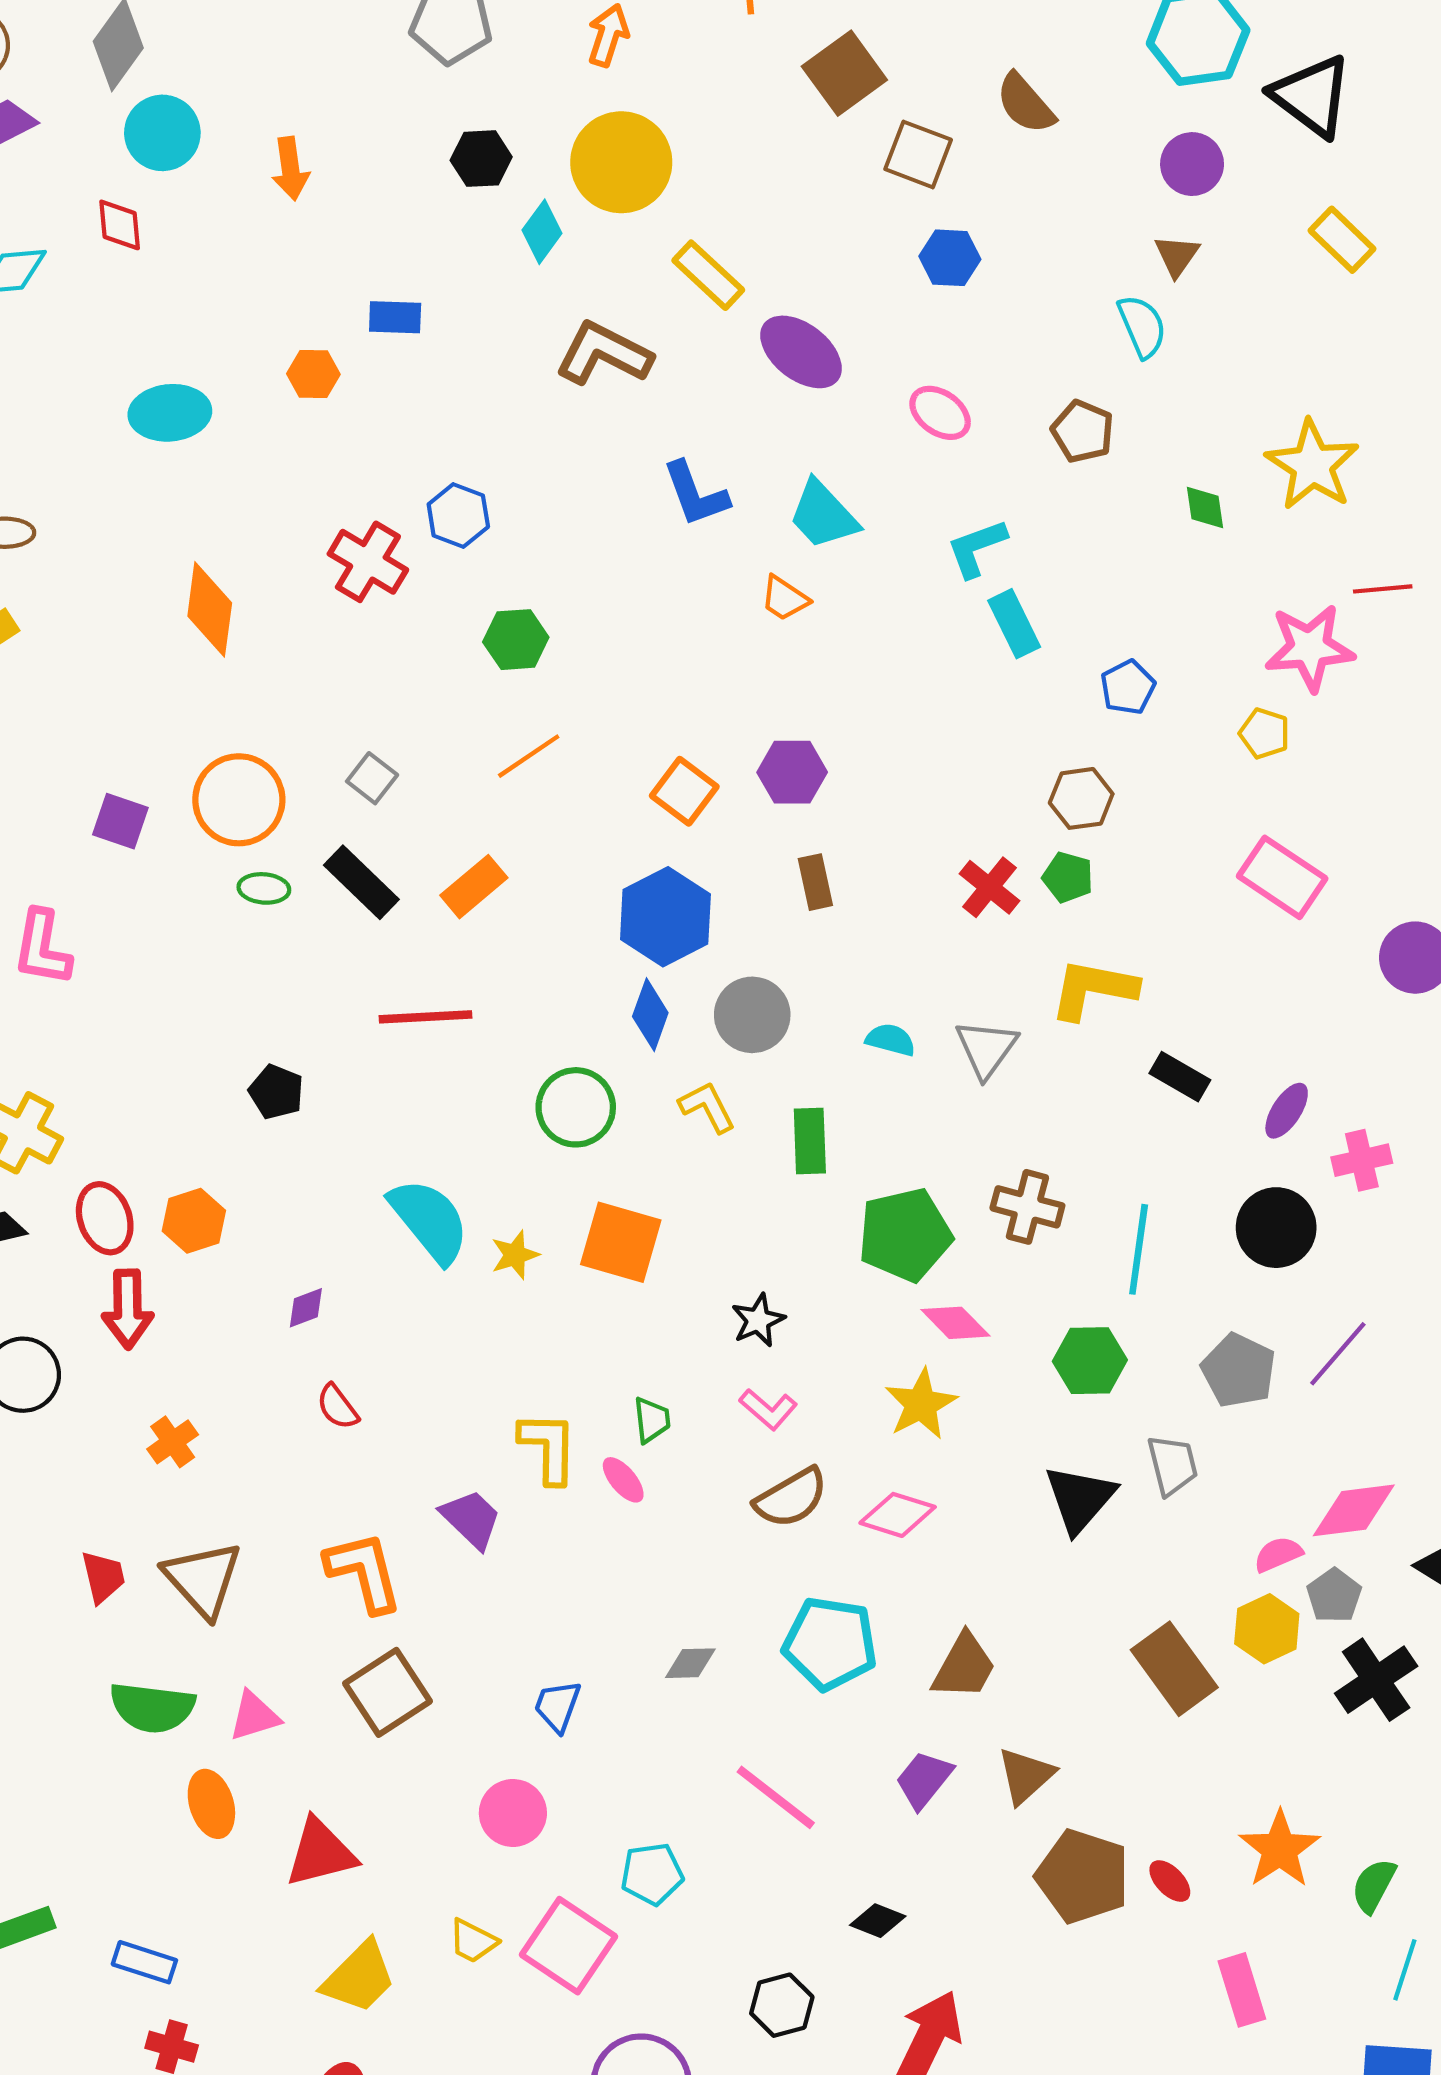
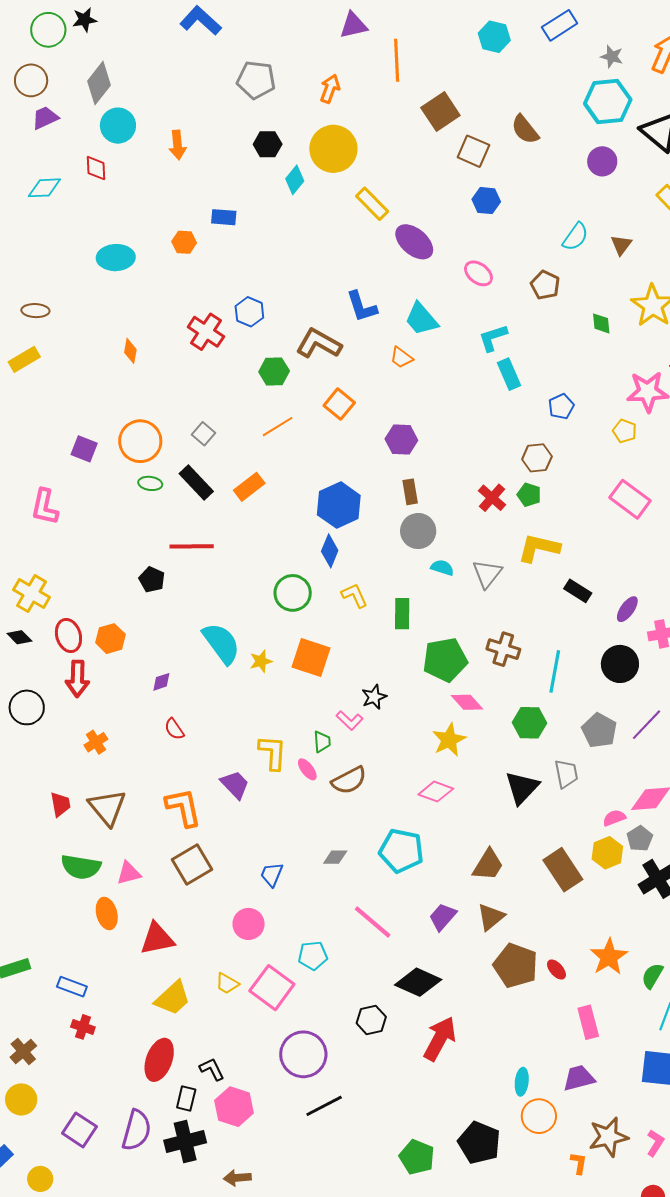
brown triangle: (1177, 256) -> (621, 245), moved
cyan semicircle: (1142, 326) -> (575, 237), turned 56
brown L-shape: (604, 354) -> (319, 344), moved
orange diamond: (210, 609) -> (130, 351), size x0.6
orange square: (684, 791) -> (339, 404), moved
gray circle: (752, 1015) -> (418, 531), moved
red line: (425, 1017) -> (192, 546), moved
pink L-shape: (768, 1409) -> (350, 720), moved
brown semicircle: (791, 1498) -> (349, 780), moved
brown trapezoid: (964, 1666) -> (488, 865), moved
black diamond: (878, 1921) -> (418, 982), size x1.8

